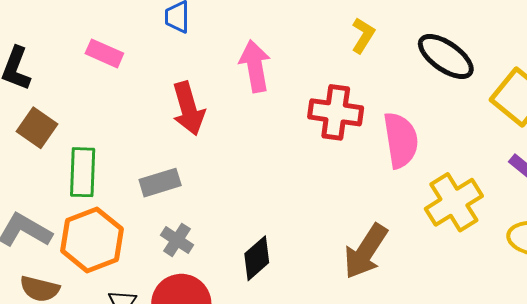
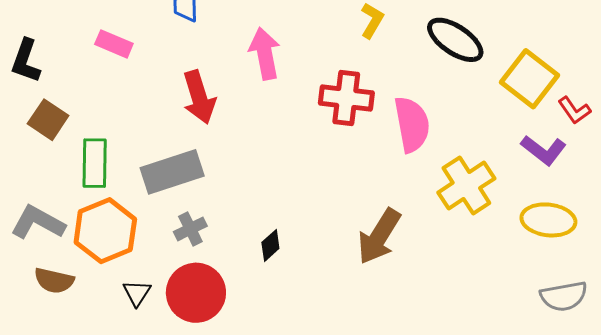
gray rectangle: (160, 183) -> (172, 172), size x1.5
gray cross: (177, 240) -> (190, 229), turned 32
black diamond: (257, 258) -> (270, 245), size x0.7

